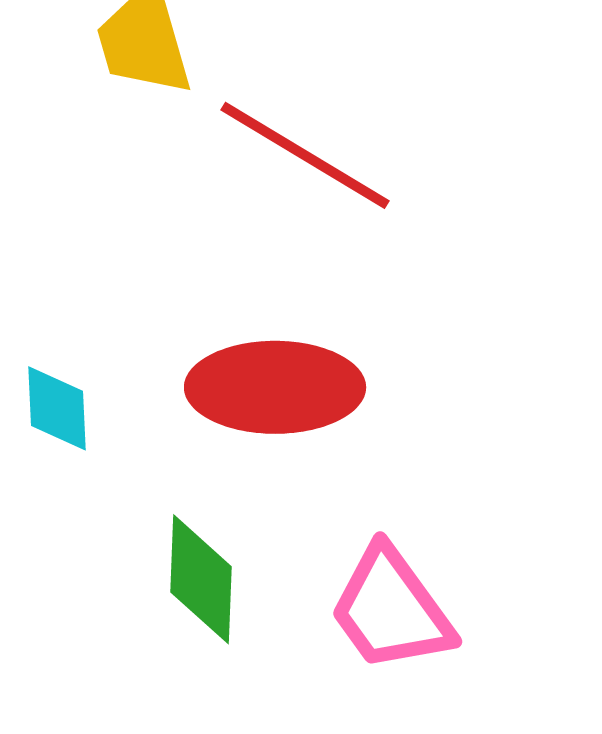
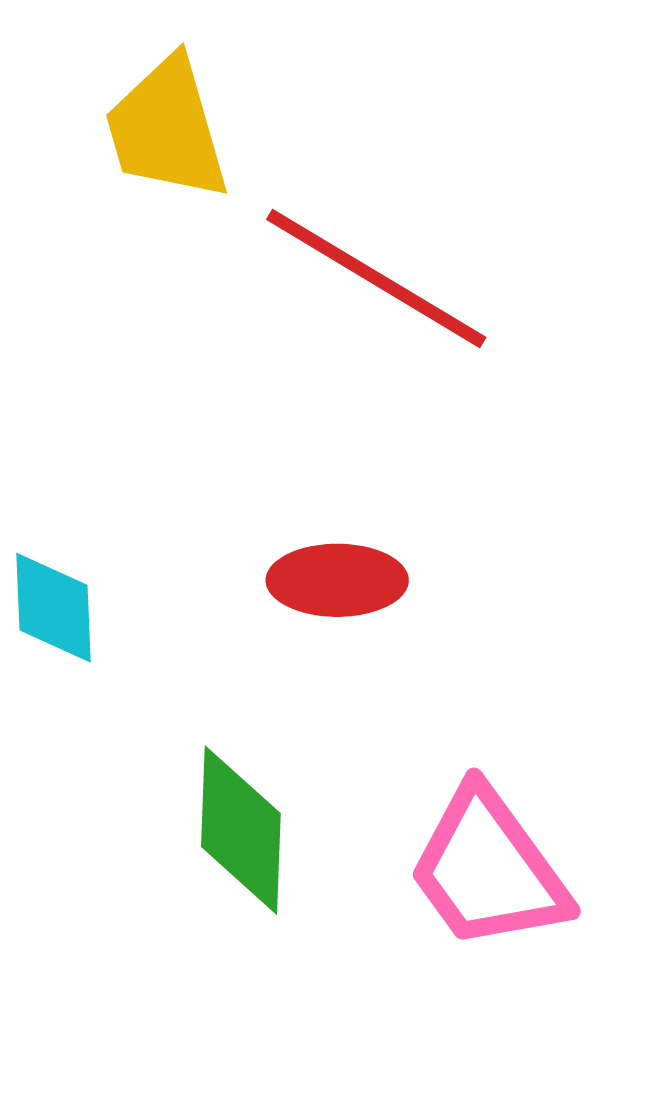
red ellipse: (275, 387) -> (337, 580), size x0.6

